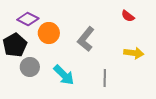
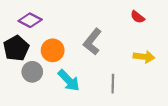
orange circle: (49, 33) -> (53, 50), moved

